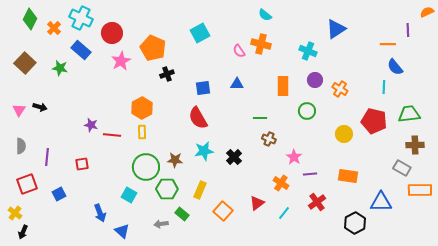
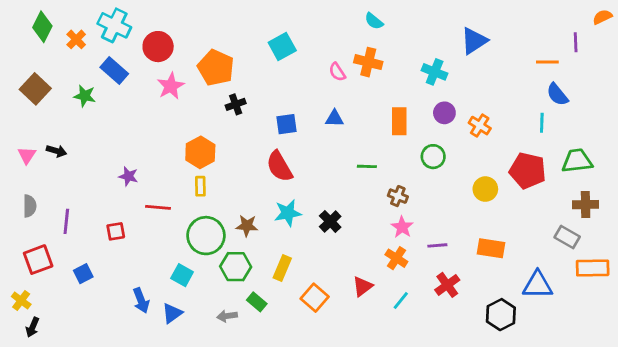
red line: (112, 135) -> (158, 207), moved
brown cross: (269, 139) -> (398, 196), moved
pink star: (294, 157) -> (402, 227), moved
blue triangle: (122, 231) -> (172, 313), moved, turned 42

